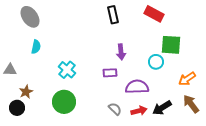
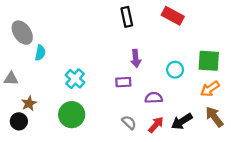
gray ellipse: (30, 17) -> (22, 33), moved
green square: (171, 45) -> (209, 61), moved
purple semicircle: (137, 87) -> (154, 98), size x0.7
red arrow: (139, 111) -> (156, 125), turned -35

